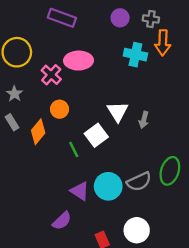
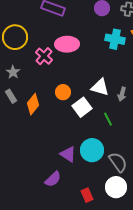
orange circle: (60, 109) -> (63, 92), moved
white triangle: (118, 112) -> (100, 87), turned -42
green line: (74, 150) -> (108, 119), moved
gray semicircle: (139, 182) -> (118, 162), moved, turned -100

